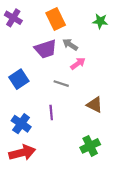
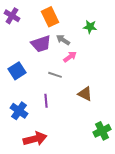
green star: (100, 21) -> (90, 27), moved
green cross: (90, 146) -> (102, 131), moved
red arrow: (22, 153) -> (35, 139), moved

